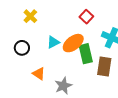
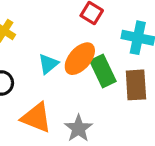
orange triangle: (39, 74) -> (36, 118), size x1.5

